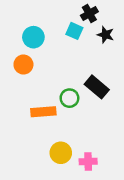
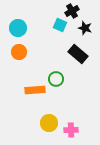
cyan circle: (33, 37) -> (18, 28), moved
black rectangle: (97, 87) -> (78, 54), moved

